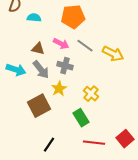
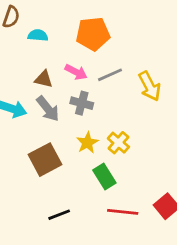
gray line: (85, 46) -> (110, 75), turned -60
yellow arrow: (113, 54) -> (150, 86), turned 35
yellow star: (59, 89) -> (87, 143), moved
black line: (49, 145) -> (59, 215), turned 35

